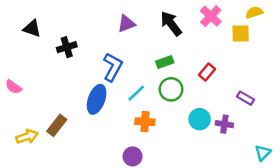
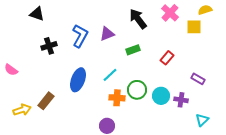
purple triangle: (126, 24) -> (107, 34), moved
black triangle: (32, 29) -> (37, 14), moved
black cross: (67, 47) -> (49, 46), moved
blue L-shape: (113, 67) -> (80, 36), moved
green circle: (171, 89) -> (137, 90), moved
cyan triangle: (263, 153) -> (202, 120), moved

